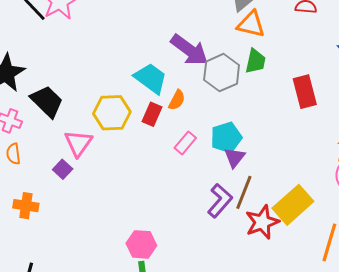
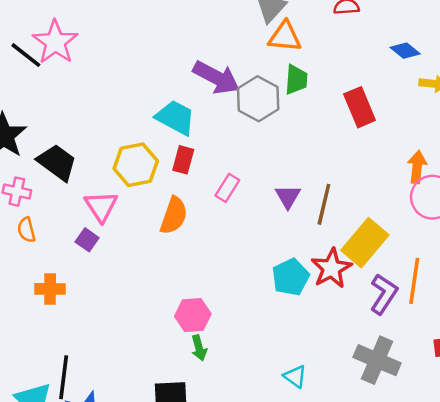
orange semicircle: (177, 100) -> (174, 216), moved, size x1.5
cyan pentagon: (226, 138) -> (291, 277), moved
brown line: (244, 192) -> (324, 204), moved
purple L-shape: (220, 201) -> (384, 294), moved

